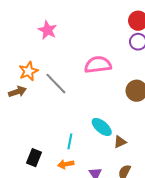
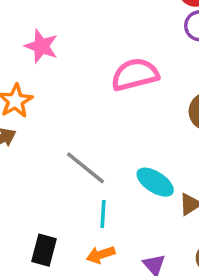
pink star: (48, 30) -> (41, 46), moved
gray line: (56, 84) -> (85, 168), moved

